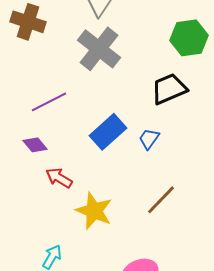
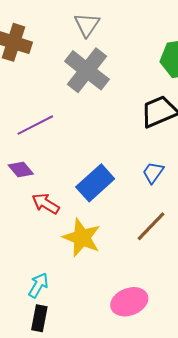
blue rectangle: (108, 132) -> (95, 183), moved
blue trapezoid: (149, 139) -> (153, 173), moved

